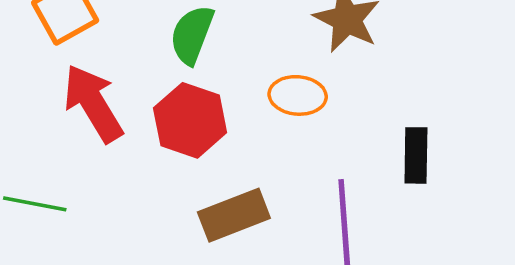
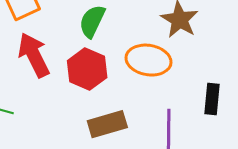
orange ellipse: (298, 95) -> (148, 60), size x1.4

